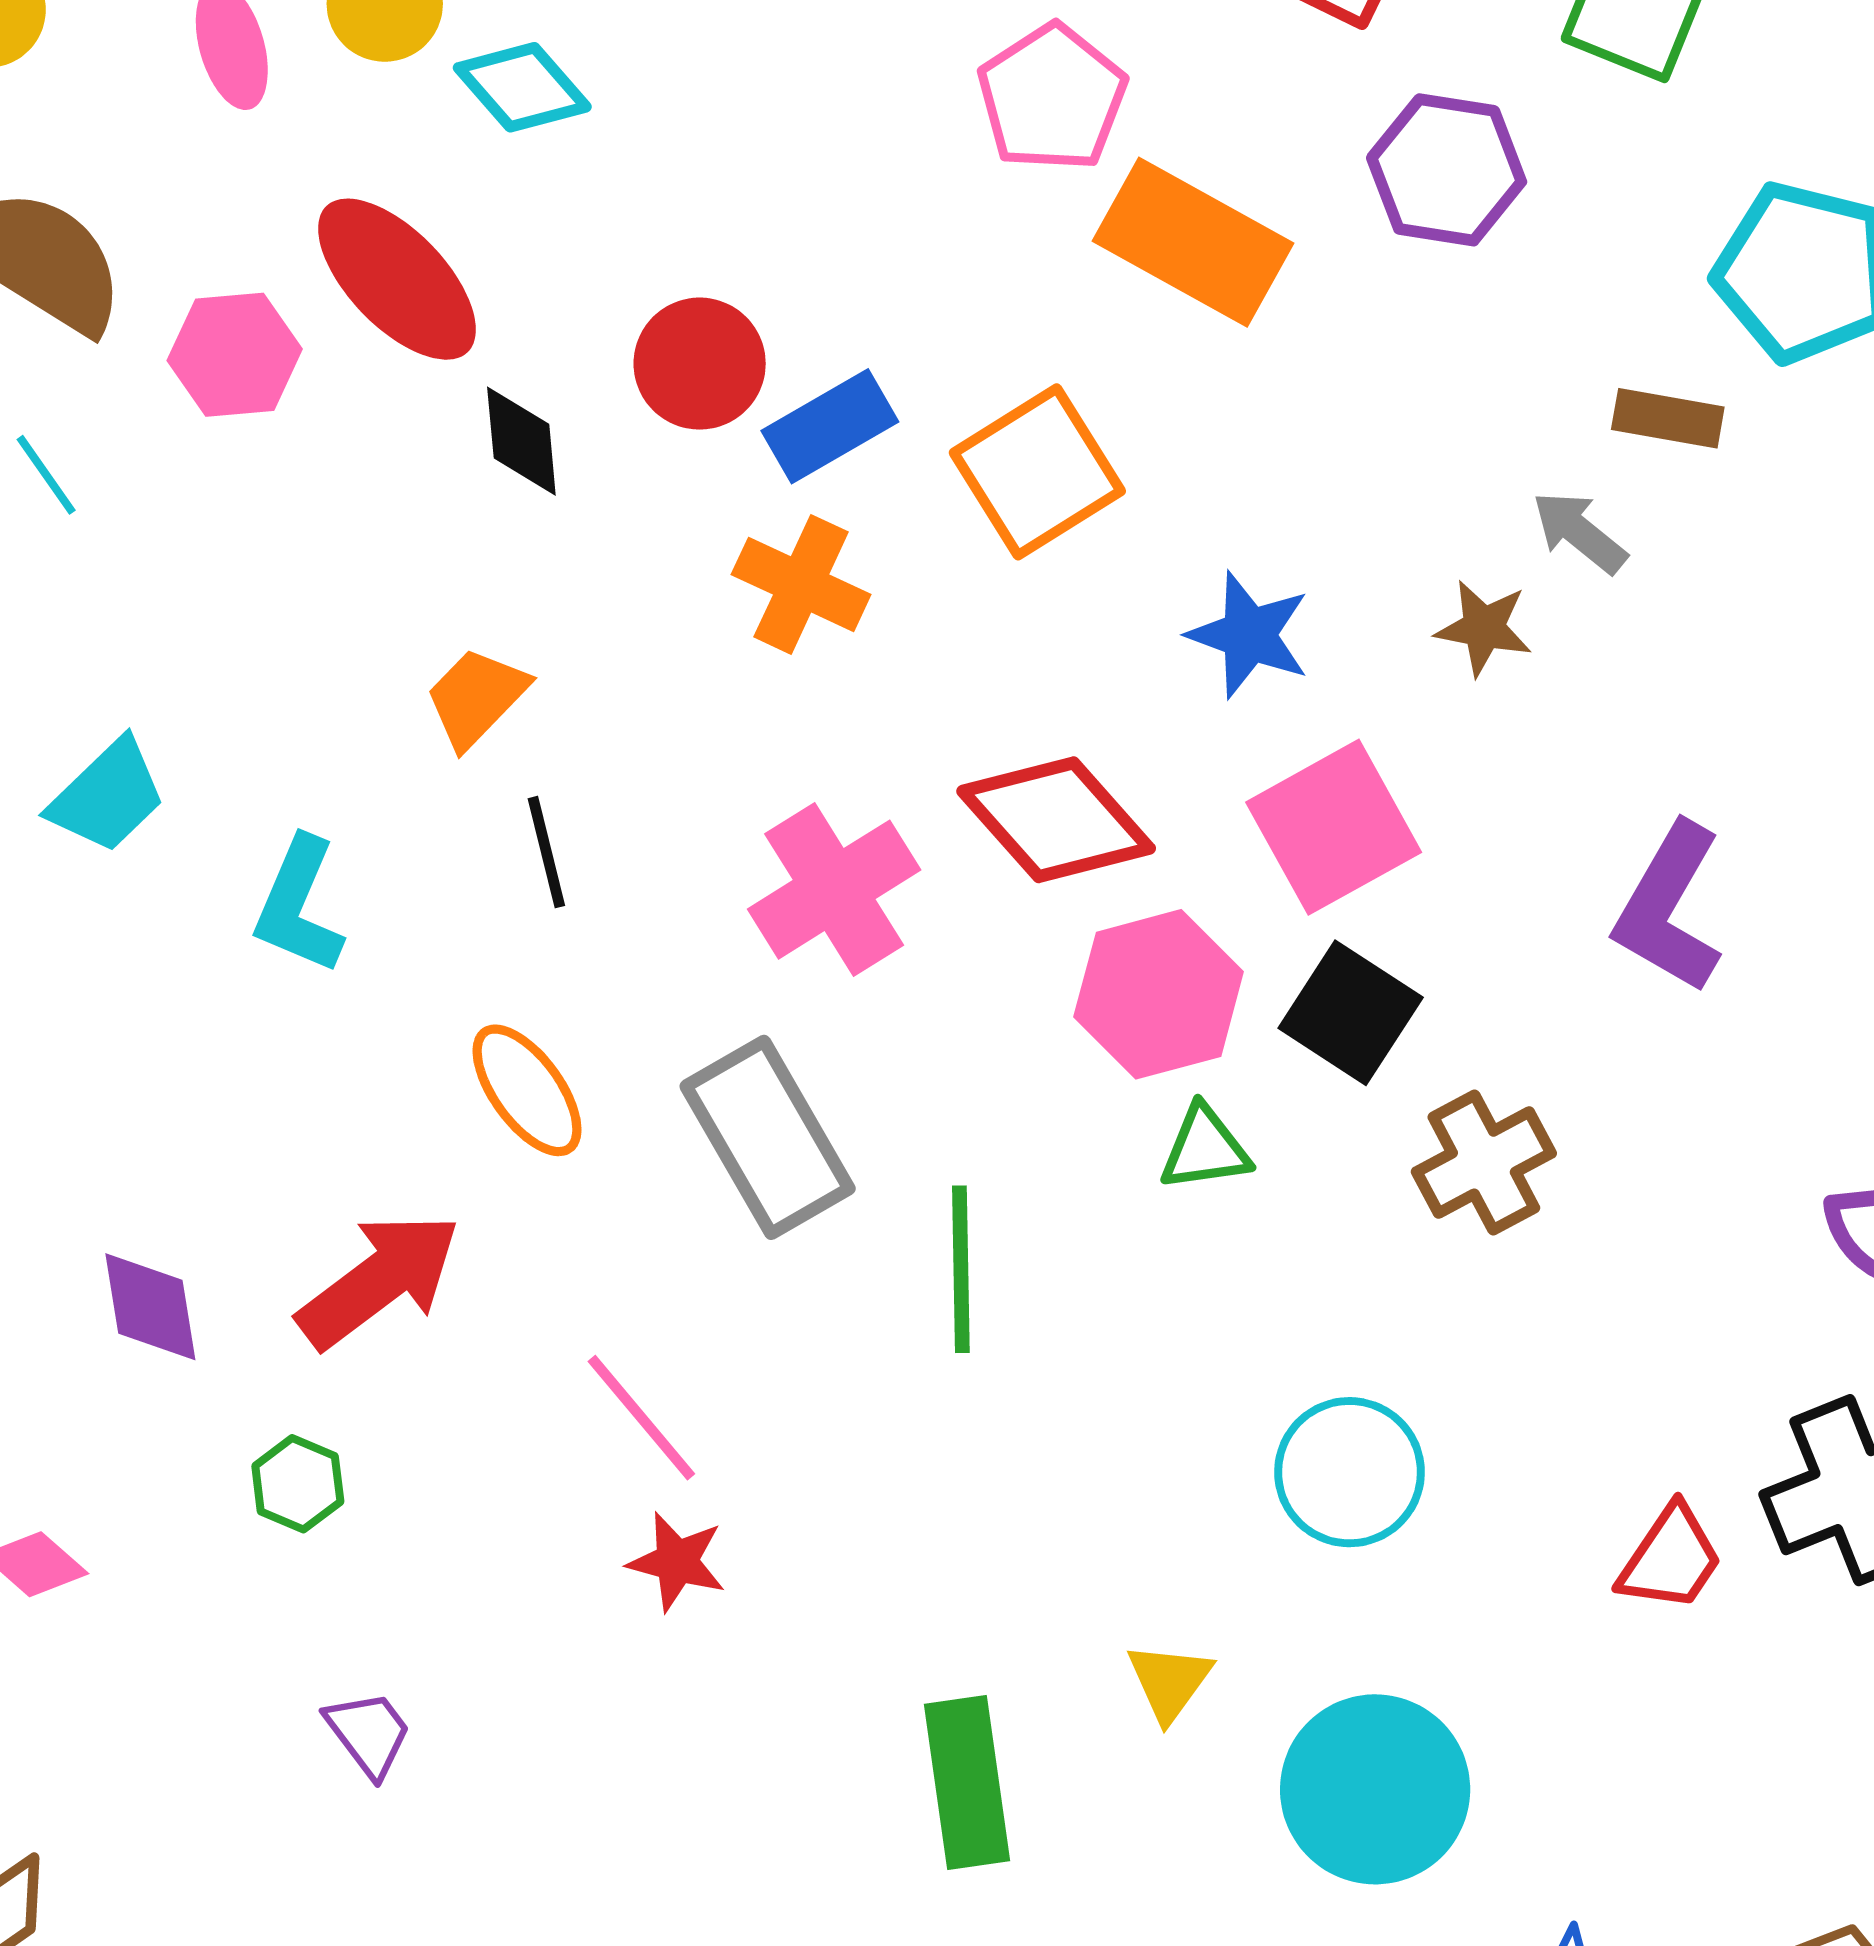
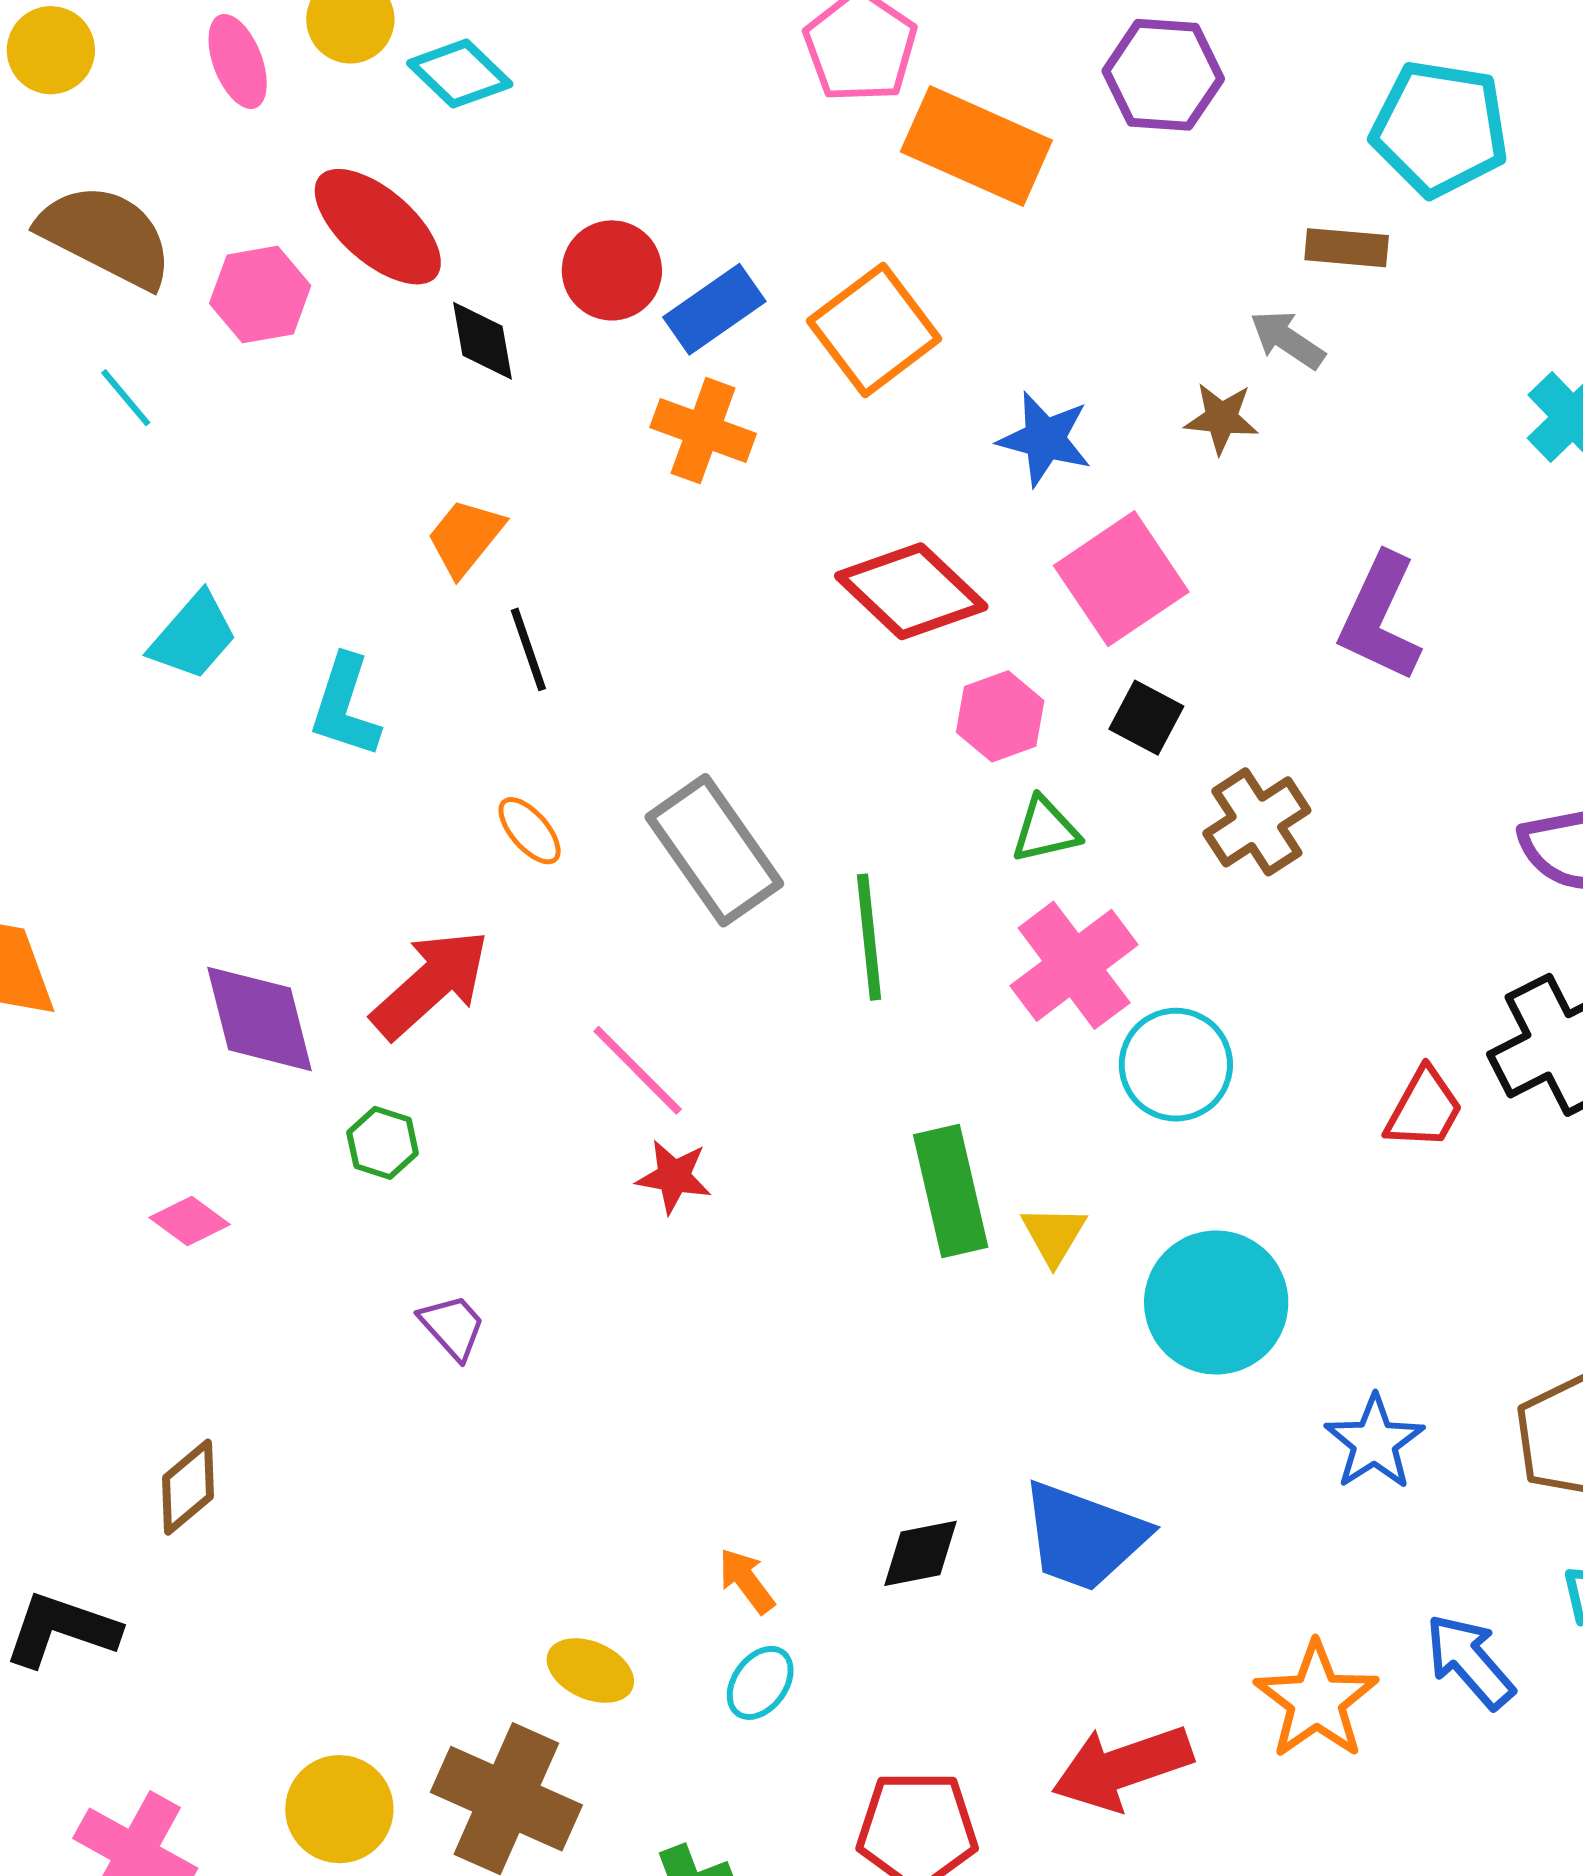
pink cross: (834, 890) -> (1074, 965), moved
pink hexagon: (1159, 994) -> (1000, 716), size x0.7
black square: (1351, 1013) -> (1146, 718), size x0.7
orange ellipse: (527, 1090) -> (530, 831), size x0.7
purple diamond: (150, 1307) -> (259, 1019), size x1.4
green rectangle: (967, 1782) -> (951, 1191), moved

